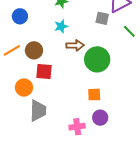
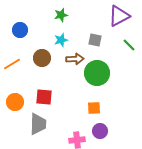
gray square: (102, 18) -> (95, 40), moved
brown circle: (34, 50) -> (42, 58), moved
red square: (44, 71) -> (44, 97), moved
orange circle: (24, 88) -> (15, 102), moved

